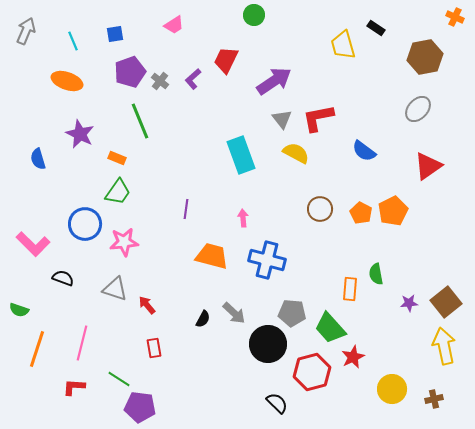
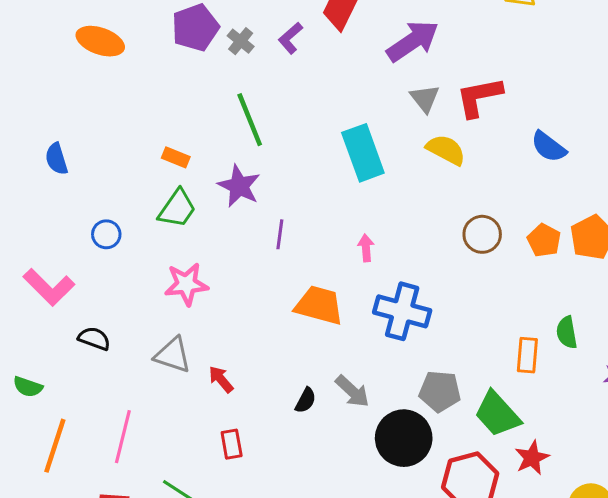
green line: (140, 121) -> (250, 120), moved
purple star: (80, 134) -> (239, 186), moved
blue circle: (85, 224) -> (106, 234), moved, size x0.6

